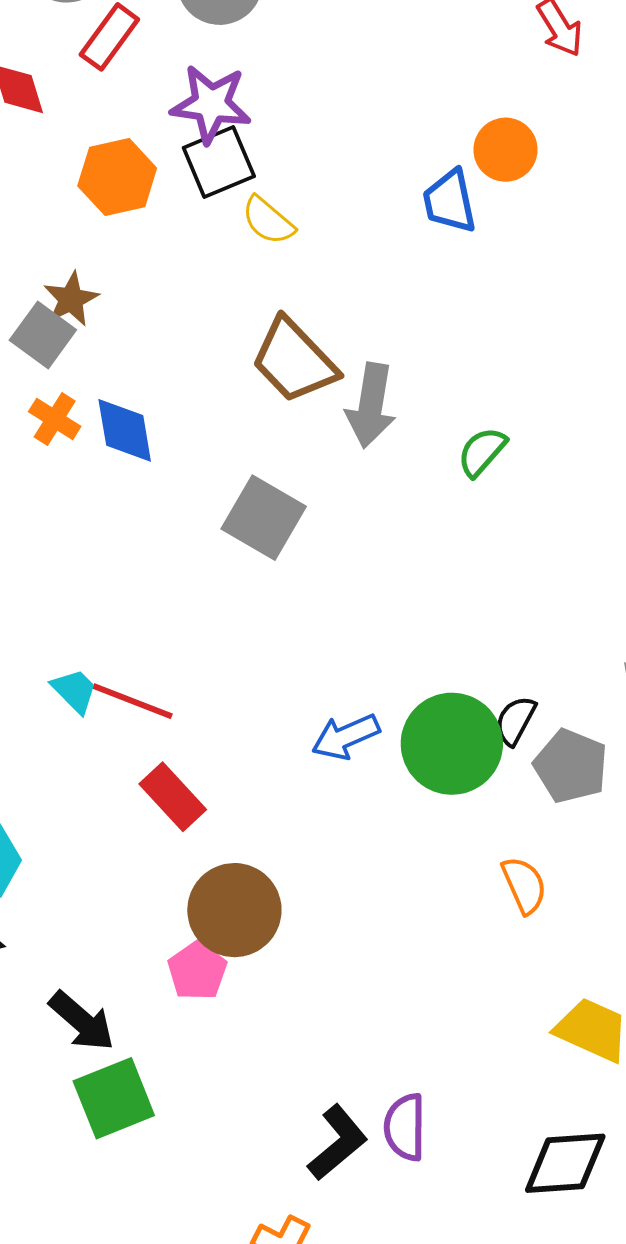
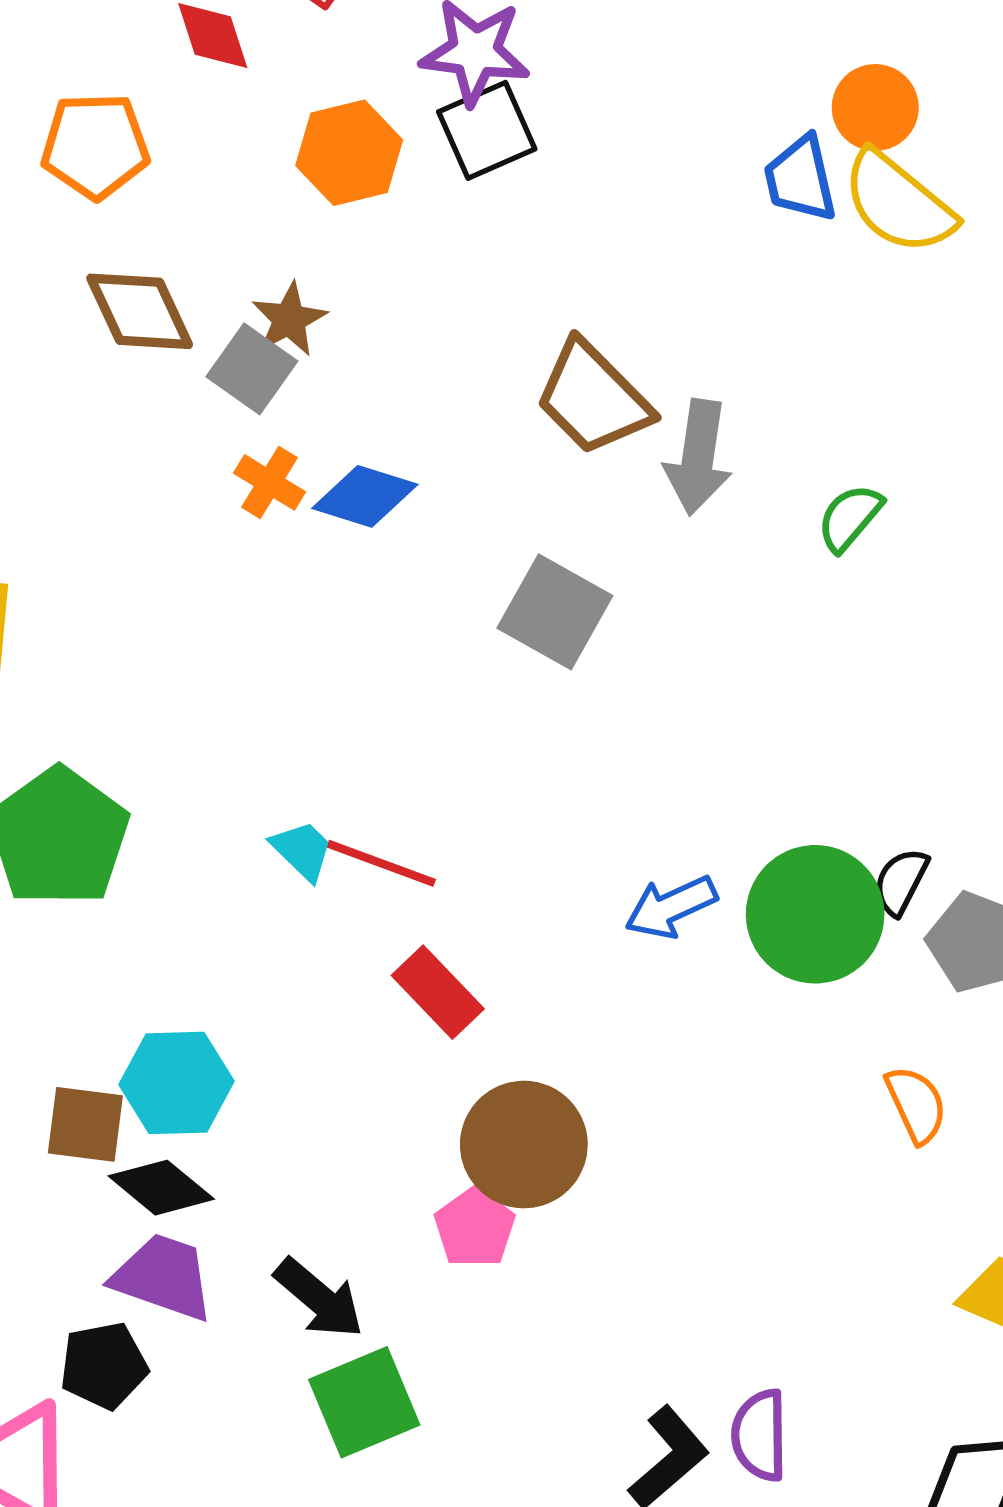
yellow semicircle: (268, 221) -> (898, 203), moved, size x1.6
blue diamond: (125, 430) -> (365, 496), turned -62

